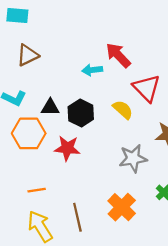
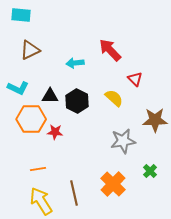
cyan arrow: (92, 70) -> (75, 63), moved
red triangle: (147, 88) -> (135, 79), size x0.6
red star: (67, 148) -> (55, 132), moved, size x0.7

